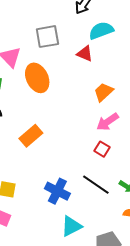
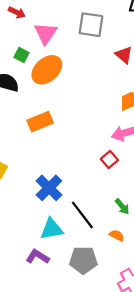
orange ellipse: (37, 78) -> (47, 70), moved, turned 56
black line: (96, 185) -> (82, 215), moved

